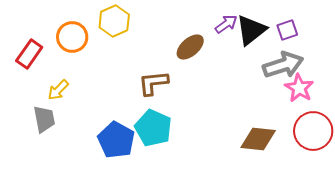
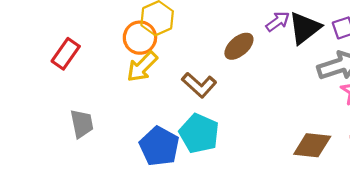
orange circle: (72, 37) -> (140, 38), moved
brown L-shape: (153, 83) -> (199, 85), turned -132
yellow arrow: (58, 90) -> (142, 67), moved, size x1.4

